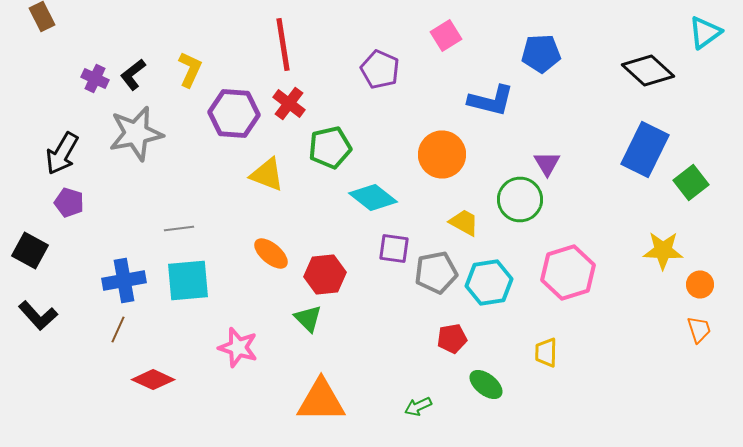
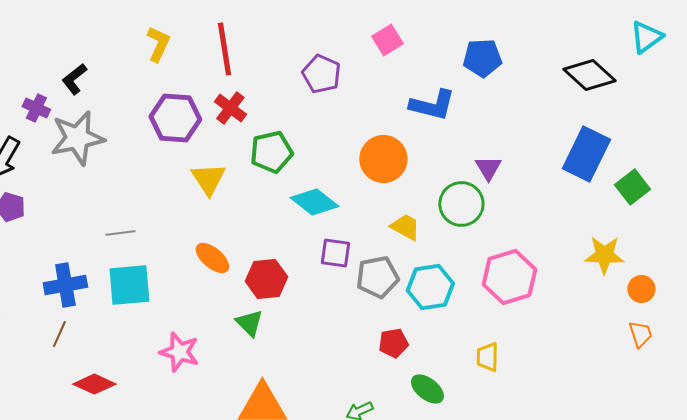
yellow L-shape: (190, 70) -> (158, 44), moved
purple cross: (95, 78) -> (36, 108), moved
yellow triangle: (267, 174) -> (208, 179), turned 36

